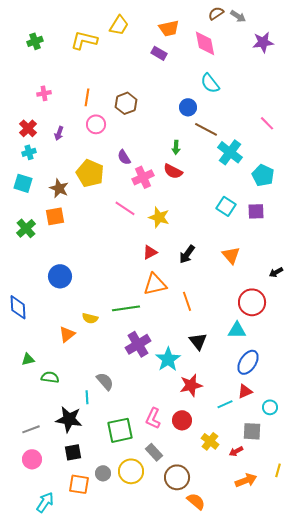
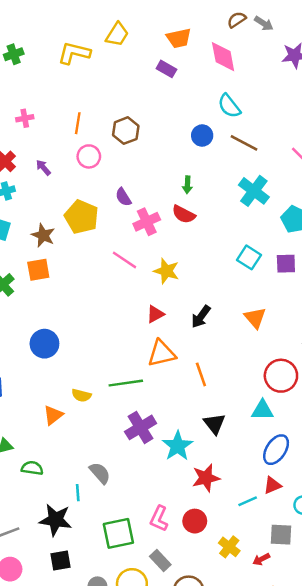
brown line: (206, 129) -> (244, 143), moved
purple arrow: (59, 133) -> (43, 168), turned 120

